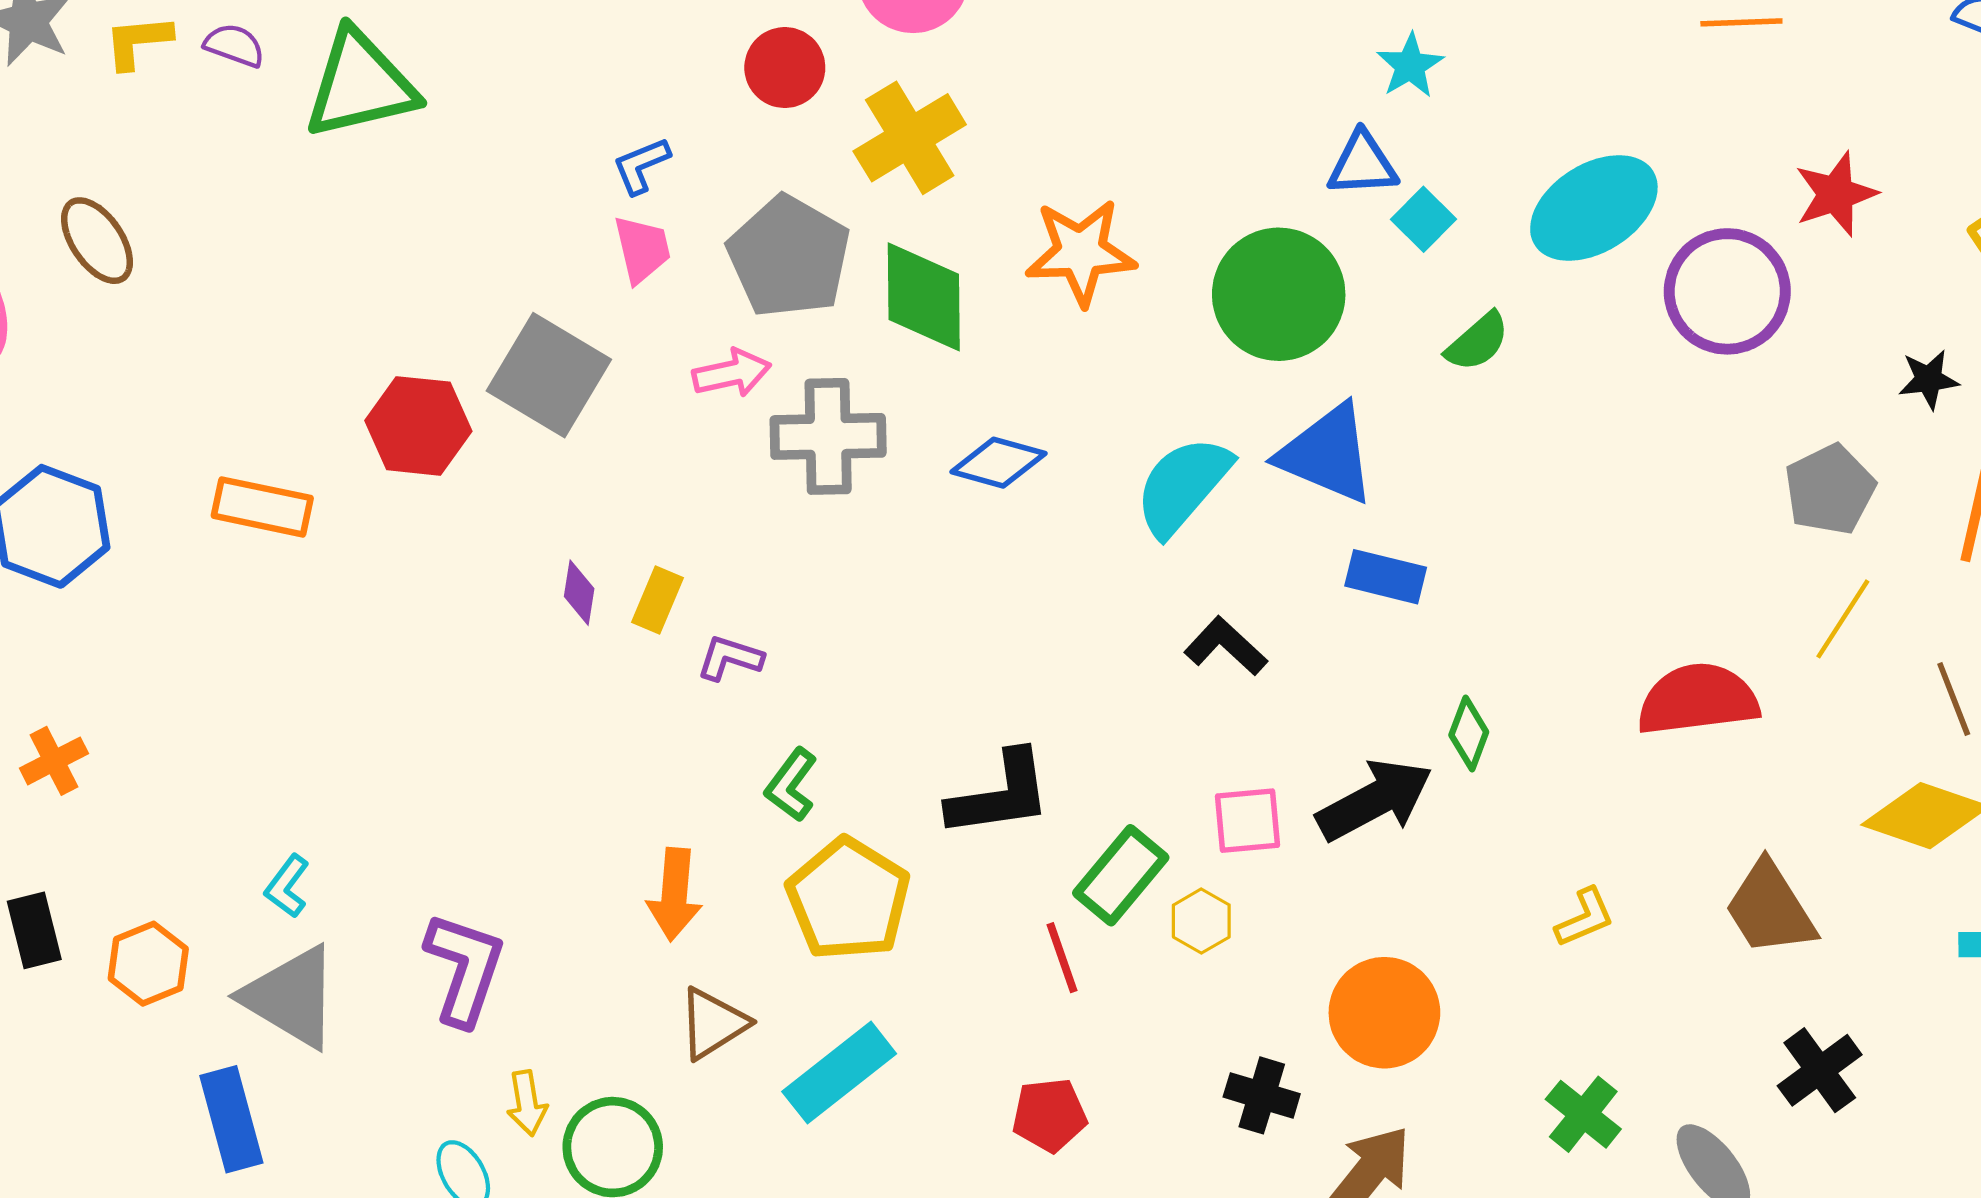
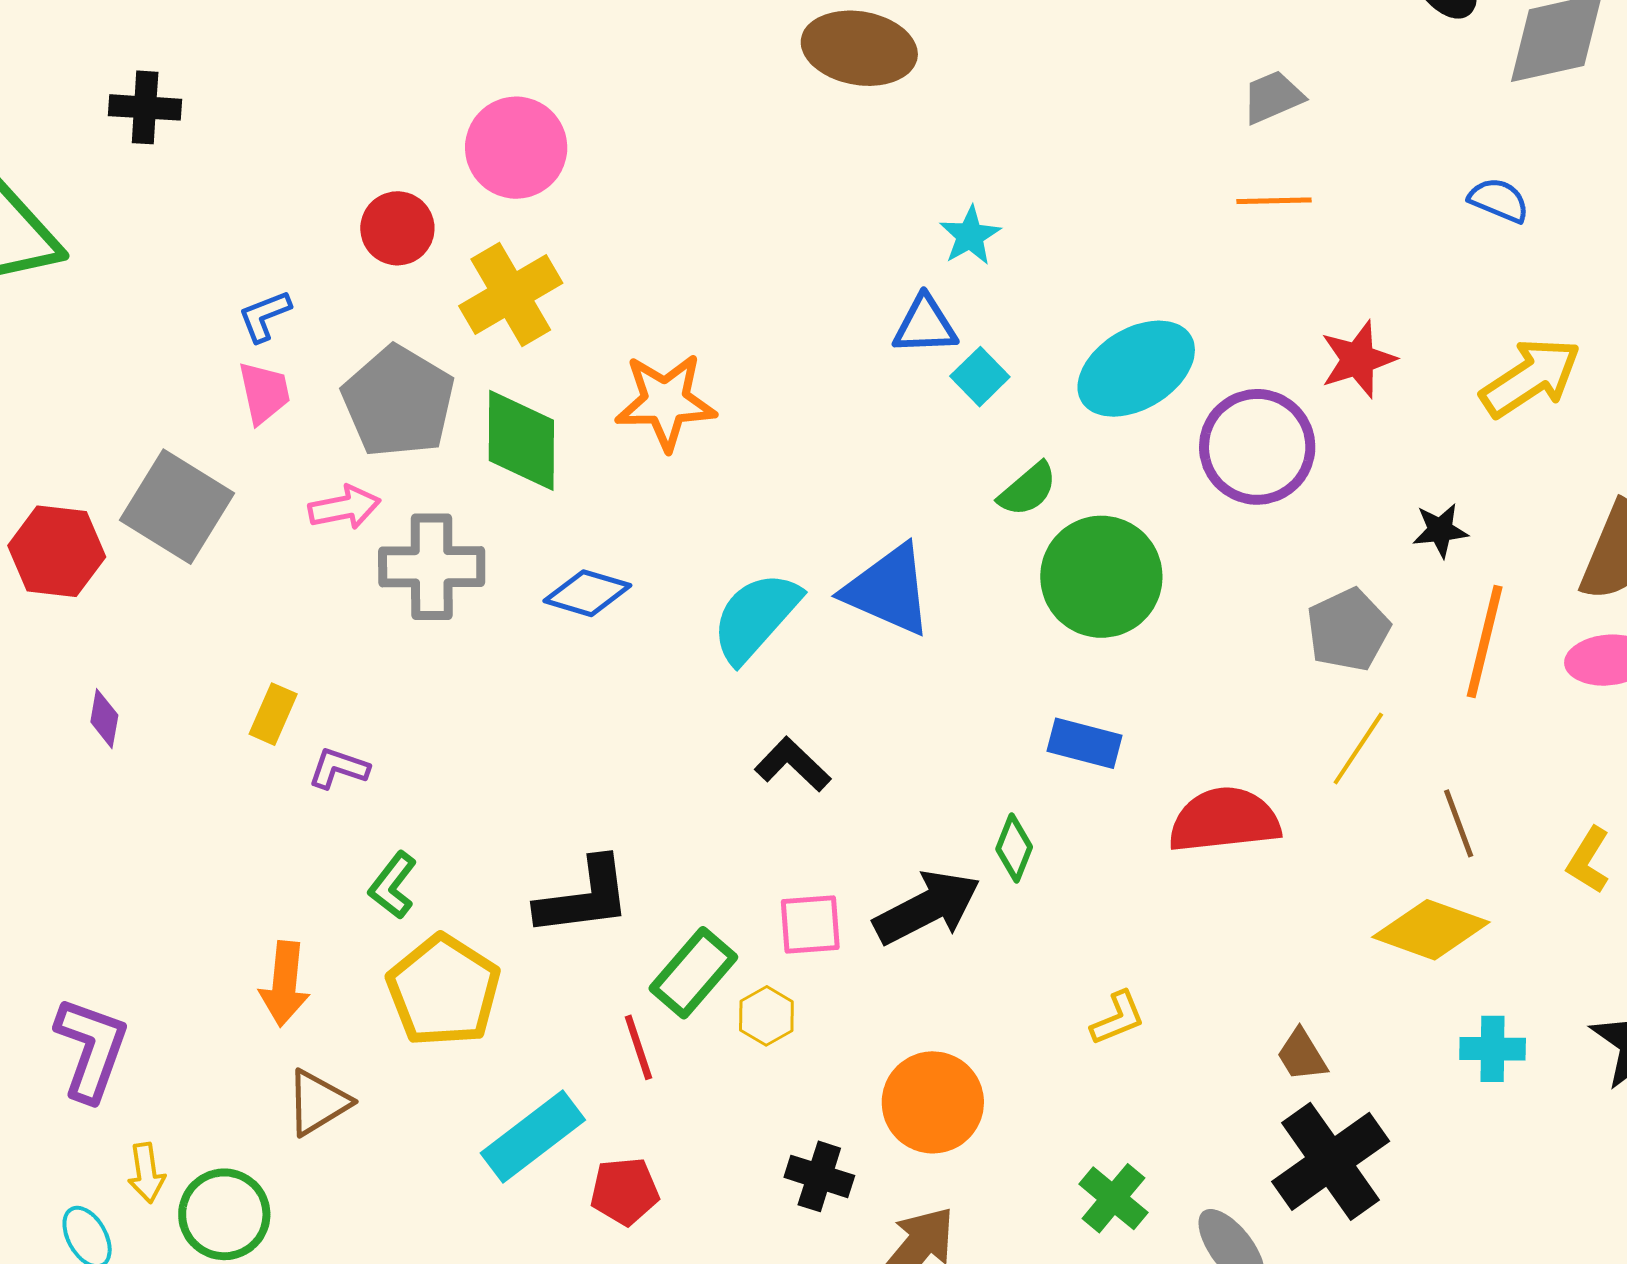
green circle: (1279, 294) -> (1101, 577), moved
blue rectangle: (1386, 577) -> (1084, 743), moved
purple diamond: (579, 593) -> (104, 719), moved
brown trapezoid: (1770, 909) -> (1302, 1055), moved, size x0.6
black cross: (1820, 1070) -> (1331, 1161), size x1.5
cyan rectangle: (839, 1073) -> (533, 1137), moved

